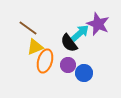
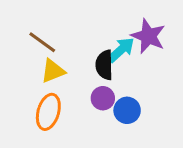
black semicircle: (69, 43) -> (104, 65), turned 36
orange ellipse: (45, 61) -> (48, 112), moved

